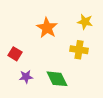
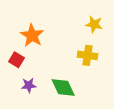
orange star: (47, 28) -> (32, 35), moved

